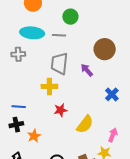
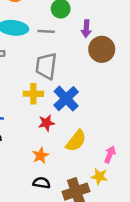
purple arrow: (87, 70) -> (86, 29), moved, turned -136
blue cross: (112, 94) -> (66, 99), moved, size x1.5
orange star: (34, 136) -> (40, 155), moved

